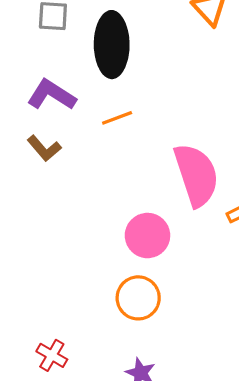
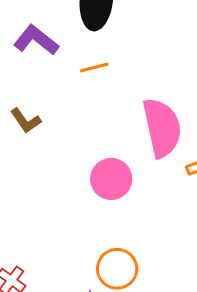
brown L-shape: (44, 148) -> (26, 121), moved
orange circle: (138, 298) -> (117, 269), moved

